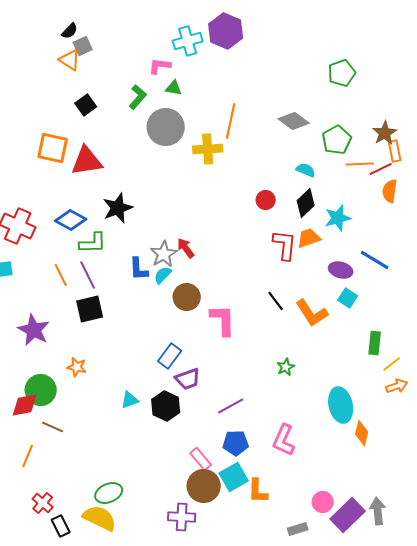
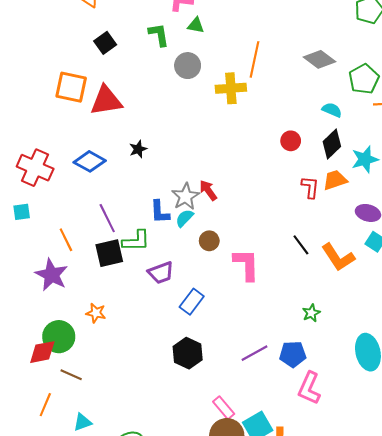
green L-shape: (138, 97) -> (159, 35), turned -50
gray circle: (166, 127) -> (188, 66), size x0.7
black star: (118, 208) -> (138, 149), size x0.6
green L-shape: (93, 243) -> (136, 241), moved
red L-shape: (285, 245) -> (310, 187), size x0.7
orange line: (61, 275) -> (66, 240), moved
brown circle: (187, 297) -> (209, 241), size x0.7
purple trapezoid: (188, 379) -> (161, 273), moved
cyan triangle: (130, 400) -> (82, 422), moved
blue pentagon: (236, 443) -> (293, 354), moved

